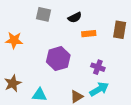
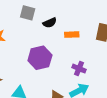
black semicircle: (75, 17) -> (50, 23), moved

